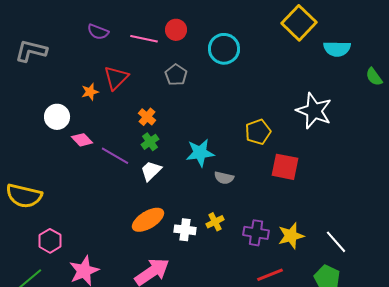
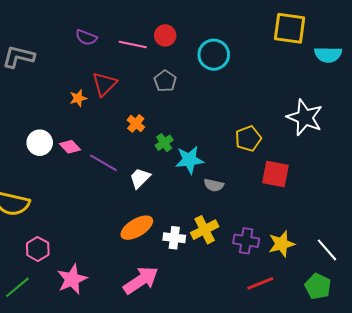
yellow square: (299, 23) -> (290, 28), turned -36
white circle: (57, 117) -> (40, 143), moved
green cross: (150, 142) -> (164, 143), moved
yellow cross: (215, 222) -> (205, 230), size x1.5

